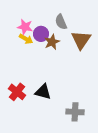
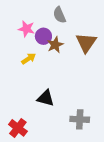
gray semicircle: (61, 22) -> (59, 15), moved
yellow arrow: (26, 39) -> (29, 59), moved, turned -64
red cross: (17, 92) -> (18, 128), moved

